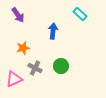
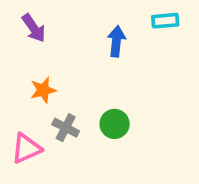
cyan rectangle: (80, 14) -> (165, 21), moved, turned -48
blue arrow: (53, 31) -> (116, 41), moved

